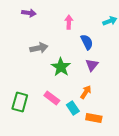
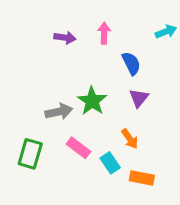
purple arrow: (29, 13) -> (65, 38), moved
gray arrow: (39, 48) -> (59, 112), moved
orange arrow: (86, 92) -> (130, 139), turned 112

